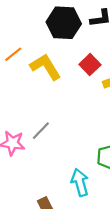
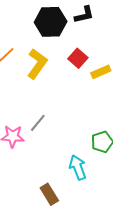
yellow L-shape: (45, 67) -> (37, 64), turned 72

